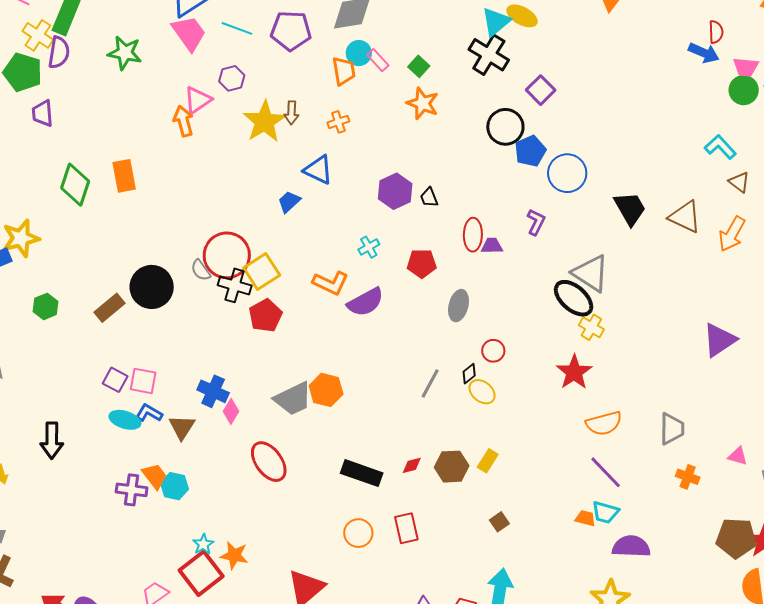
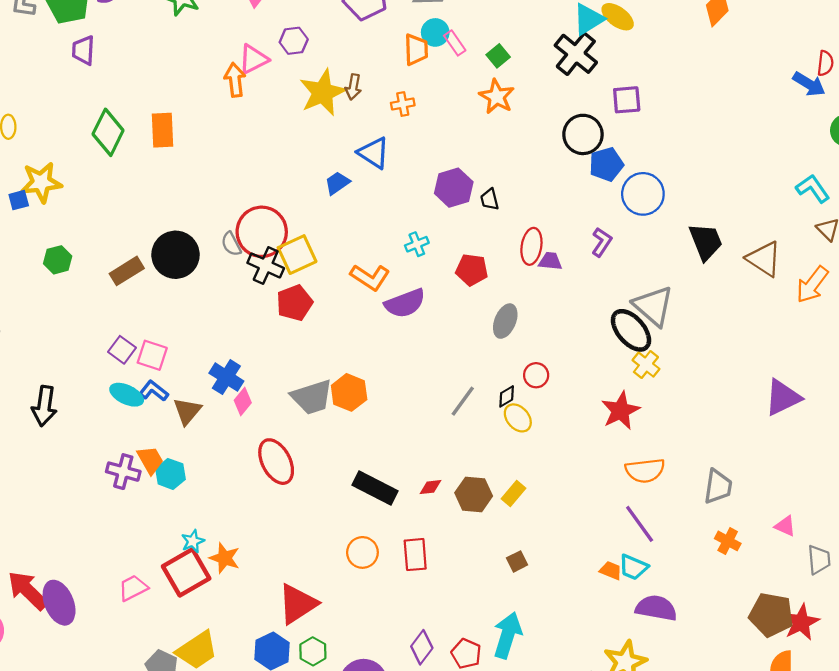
purple square: (541, 90) -> (627, 100), turned 32

